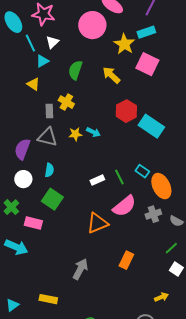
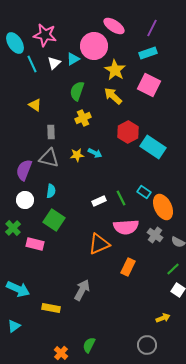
yellow star: (124, 44) -> (115, 70), moved
cyan triangle: (42, 61) -> (73, 59), moved
yellow cross: (66, 102) -> (83, 118), moved, turned 35
pink semicircle: (124, 206) -> (126, 227), turned 35
gray cross: (153, 214) -> (155, 235), turned -35
cyan arrow: (16, 247) -> (18, 289), moved
orange rectangle: (126, 260) -> (128, 267), moved
yellow rectangle: (48, 299) -> (51, 308), moved

